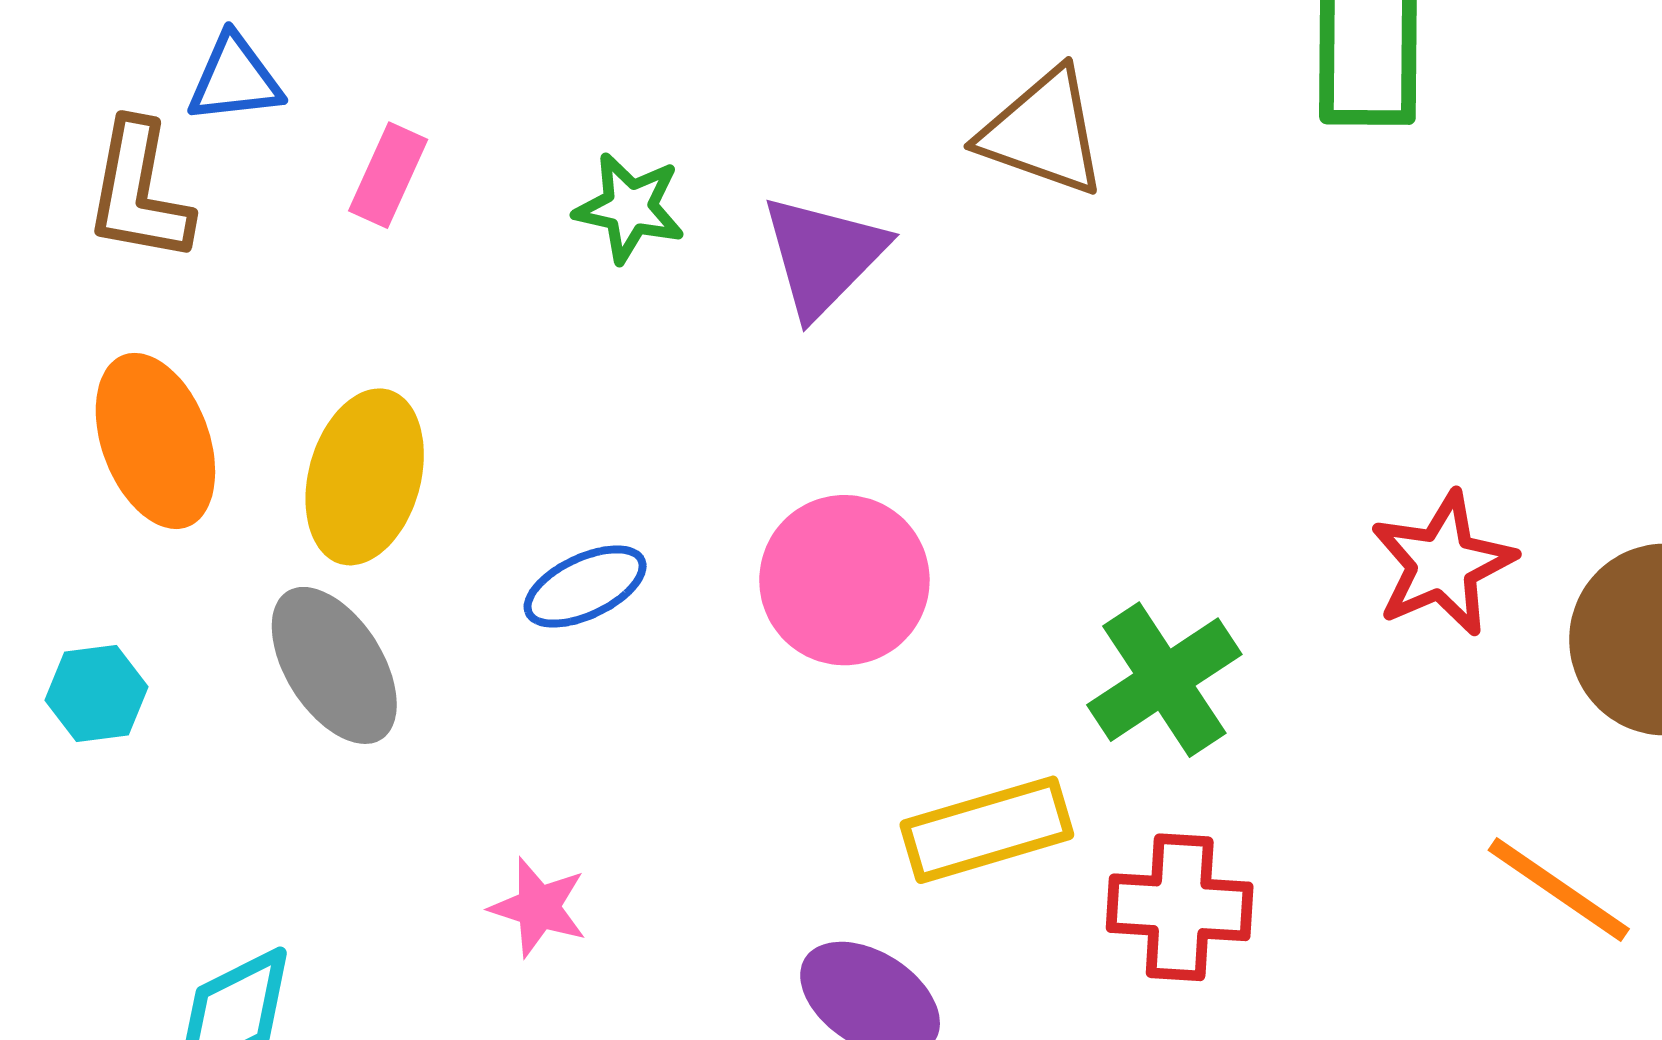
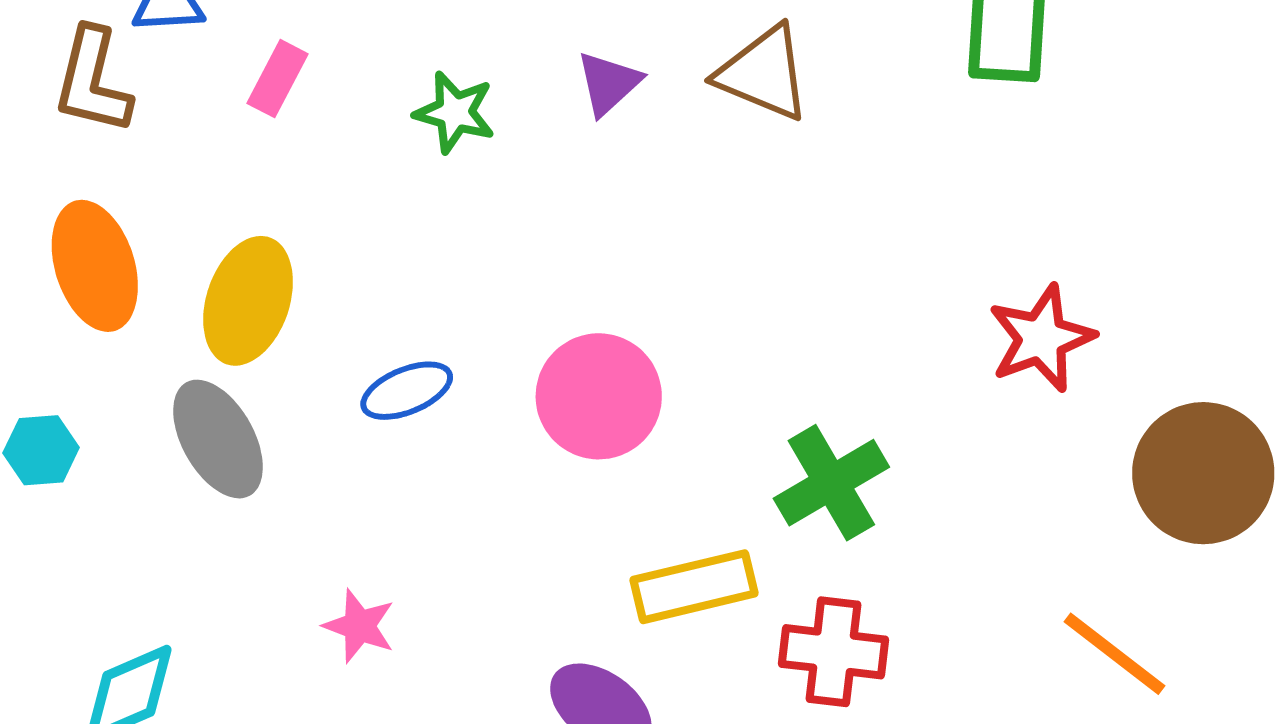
purple triangle: (823, 255) -> (609, 83), moved, size x0.7
red star: (1443, 564) -> (1041, 338), moved

